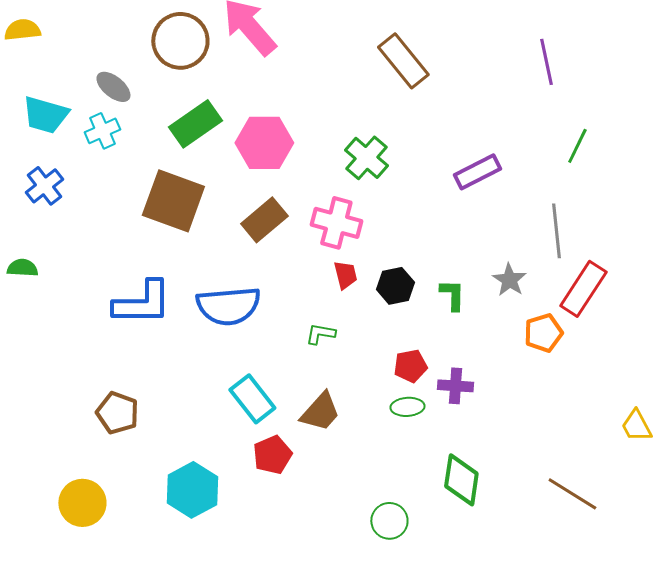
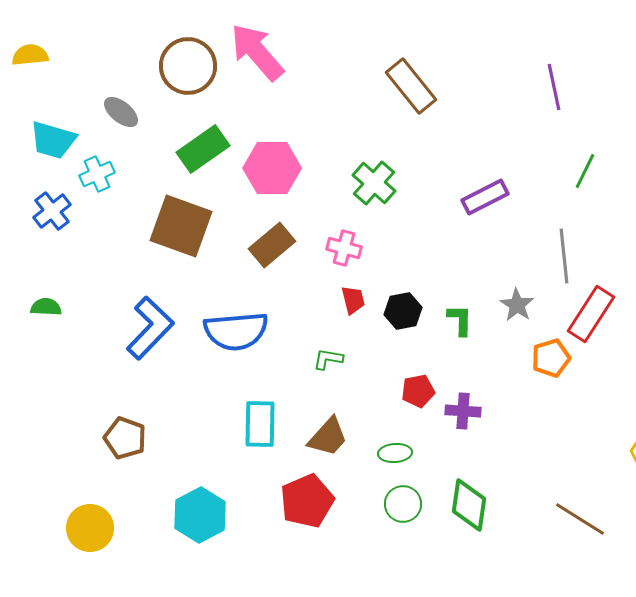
cyan cross: (102, 131) -> (97, 174), moved
pink cross: (336, 223) -> (344, 248), size x0.7
green semicircle: (22, 268) -> (46, 307), moved
blue L-shape: (142, 303) -> (150, 328), turned -46
cyan rectangle: (252, 399) -> (260, 424), turned 39
green ellipse: (407, 407) -> (395, 453), moved
red pentagon: (272, 455) -> (307, 501), moved, size x1.4
green circle: (389, 521) -> (403, 504), moved

